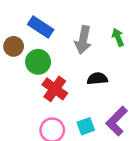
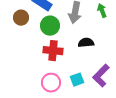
green circle: (38, 62) -> (50, 26), moved
red cross: (55, 89) -> (53, 51), turned -30

